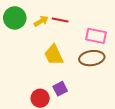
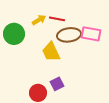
green circle: (15, 18) -> (14, 34), moved
brown ellipse: (92, 58) -> (69, 35), moved

